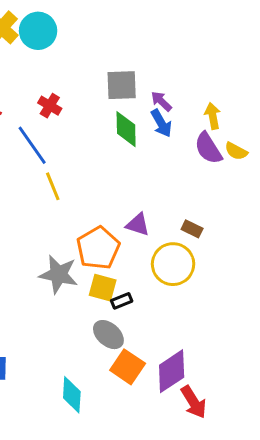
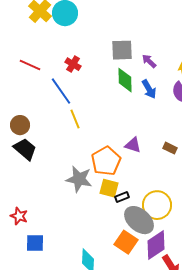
blue arrow: (161, 123) -> (149, 89), moved
yellow circle: (173, 264) -> (157, 205), moved
gray ellipse: (108, 335) -> (139, 220), moved, size x1.4

